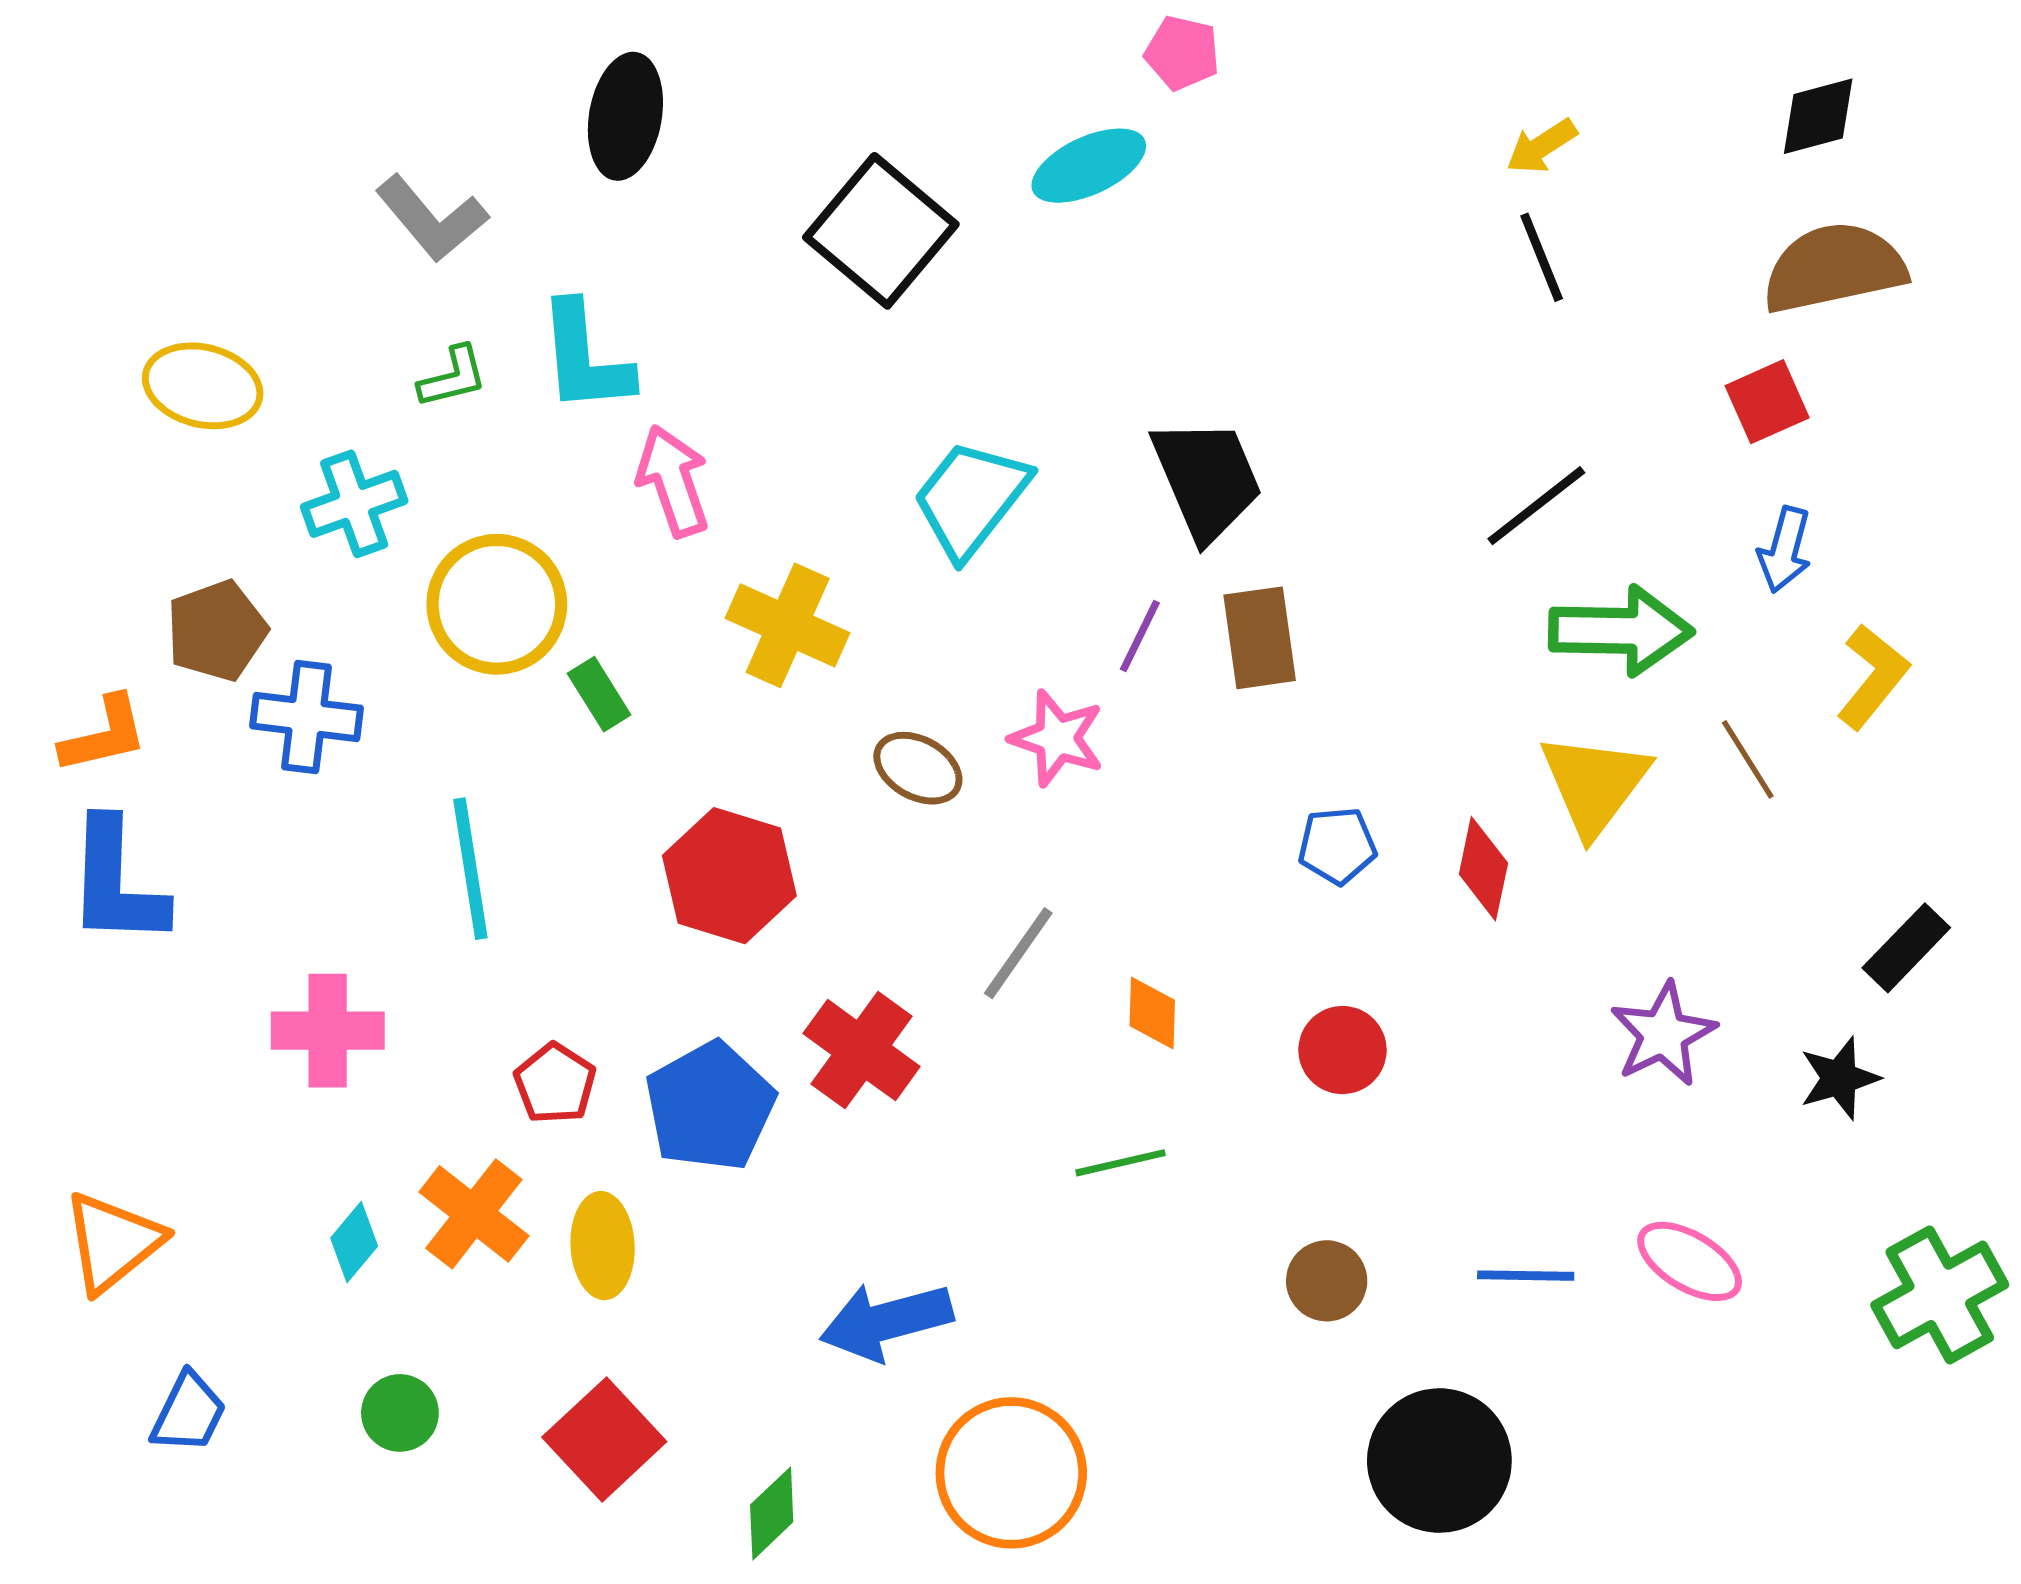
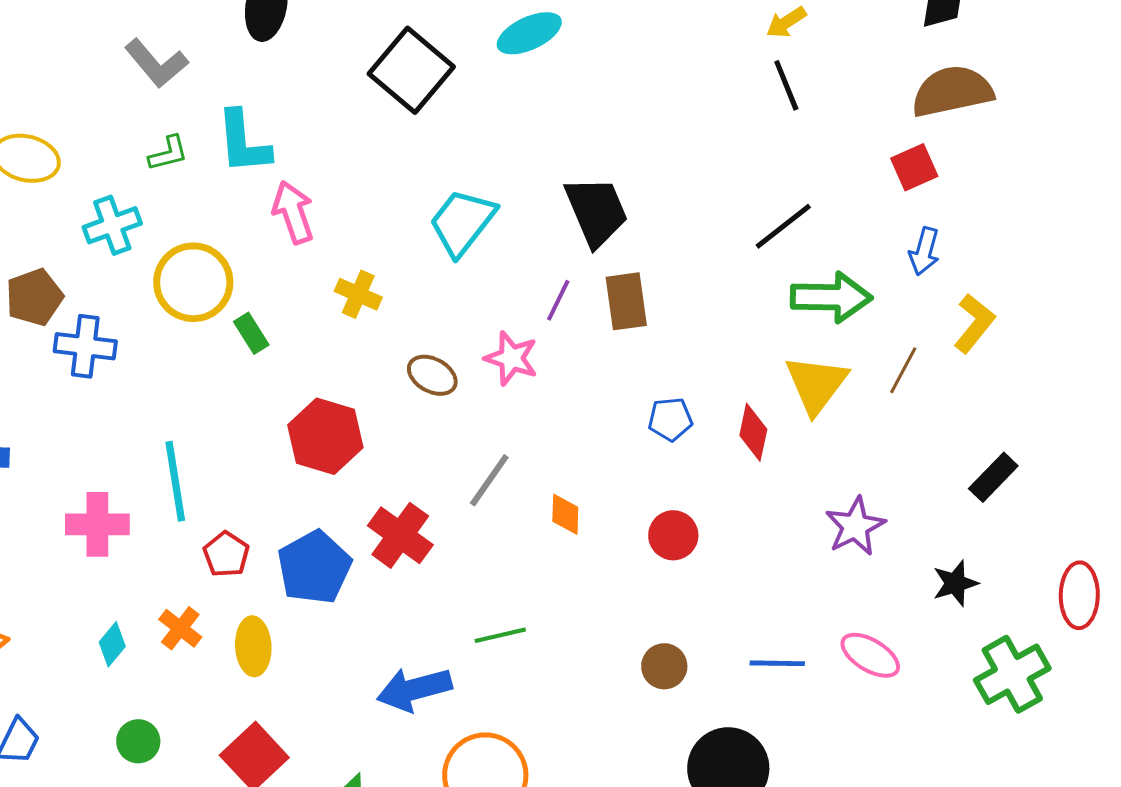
yellow cross: (788, 625) -> (358, 294), size x0.7
brown line: (1748, 759) -> (903, 370), turned 60
cyan line: (470, 869) -> (175, 481), moved
black star: (1839, 1078) -> (955, 583), moved
green line: (1121, 1163) -> (500, 635), moved
orange cross: (474, 1214) -> (180, 628), size x0.7

